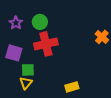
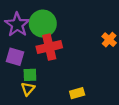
green circle: (40, 22) -> (43, 24), size x1.6
purple star: (16, 23) -> (17, 25), size x1.6

